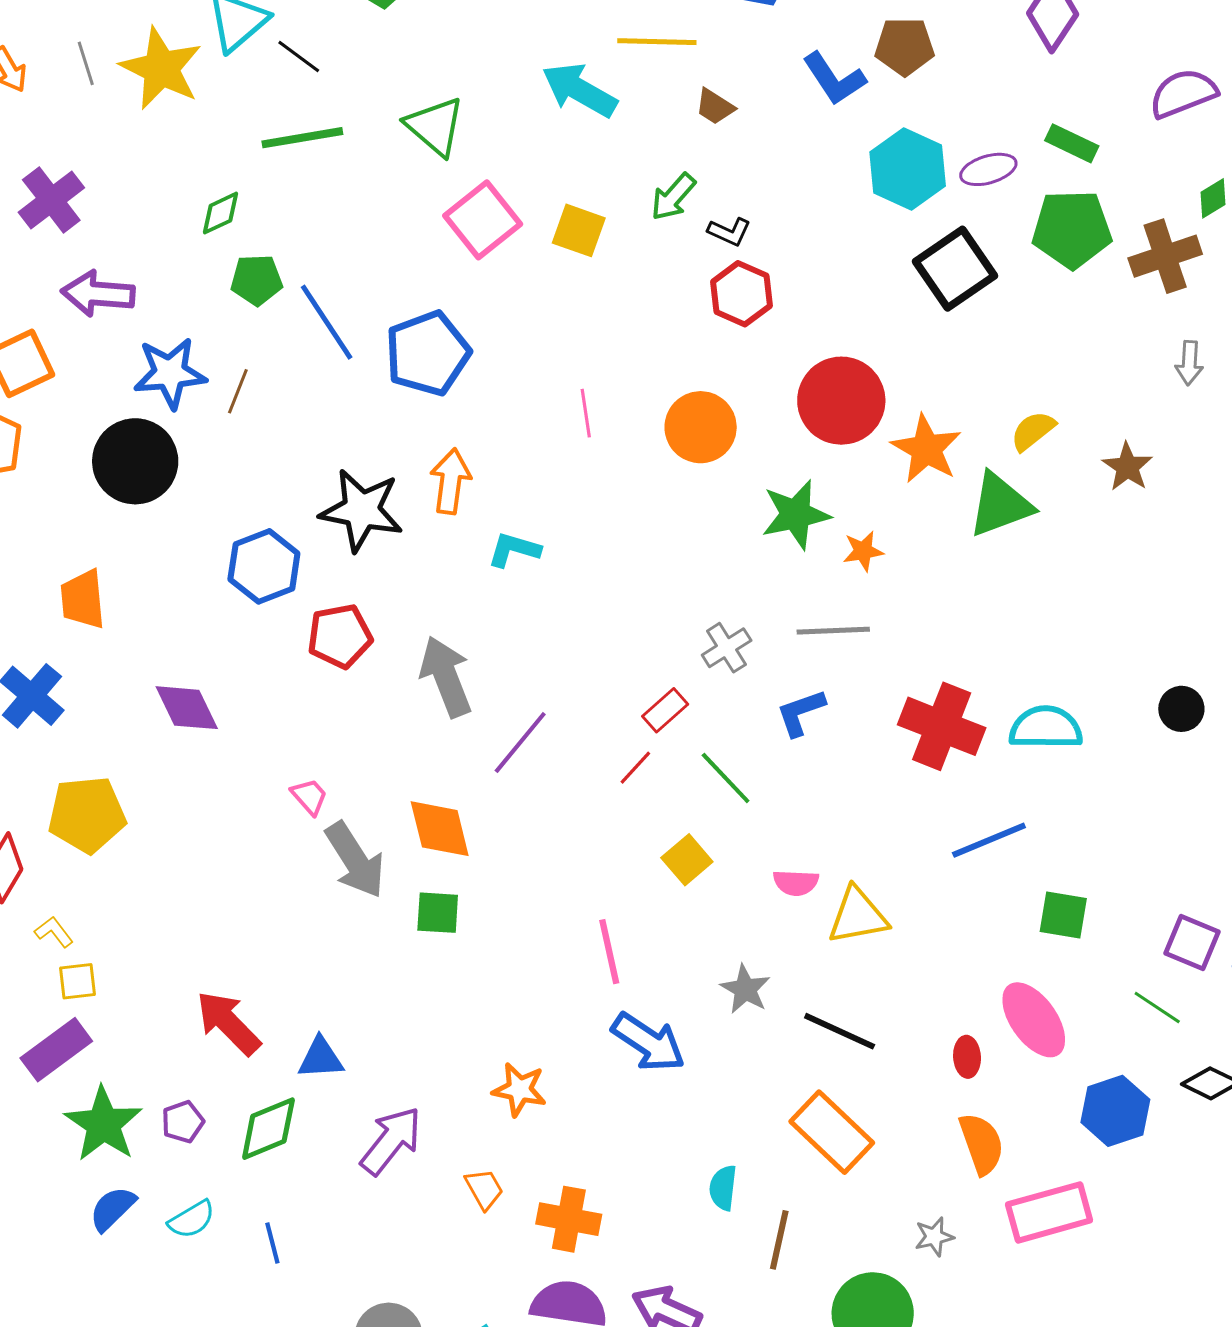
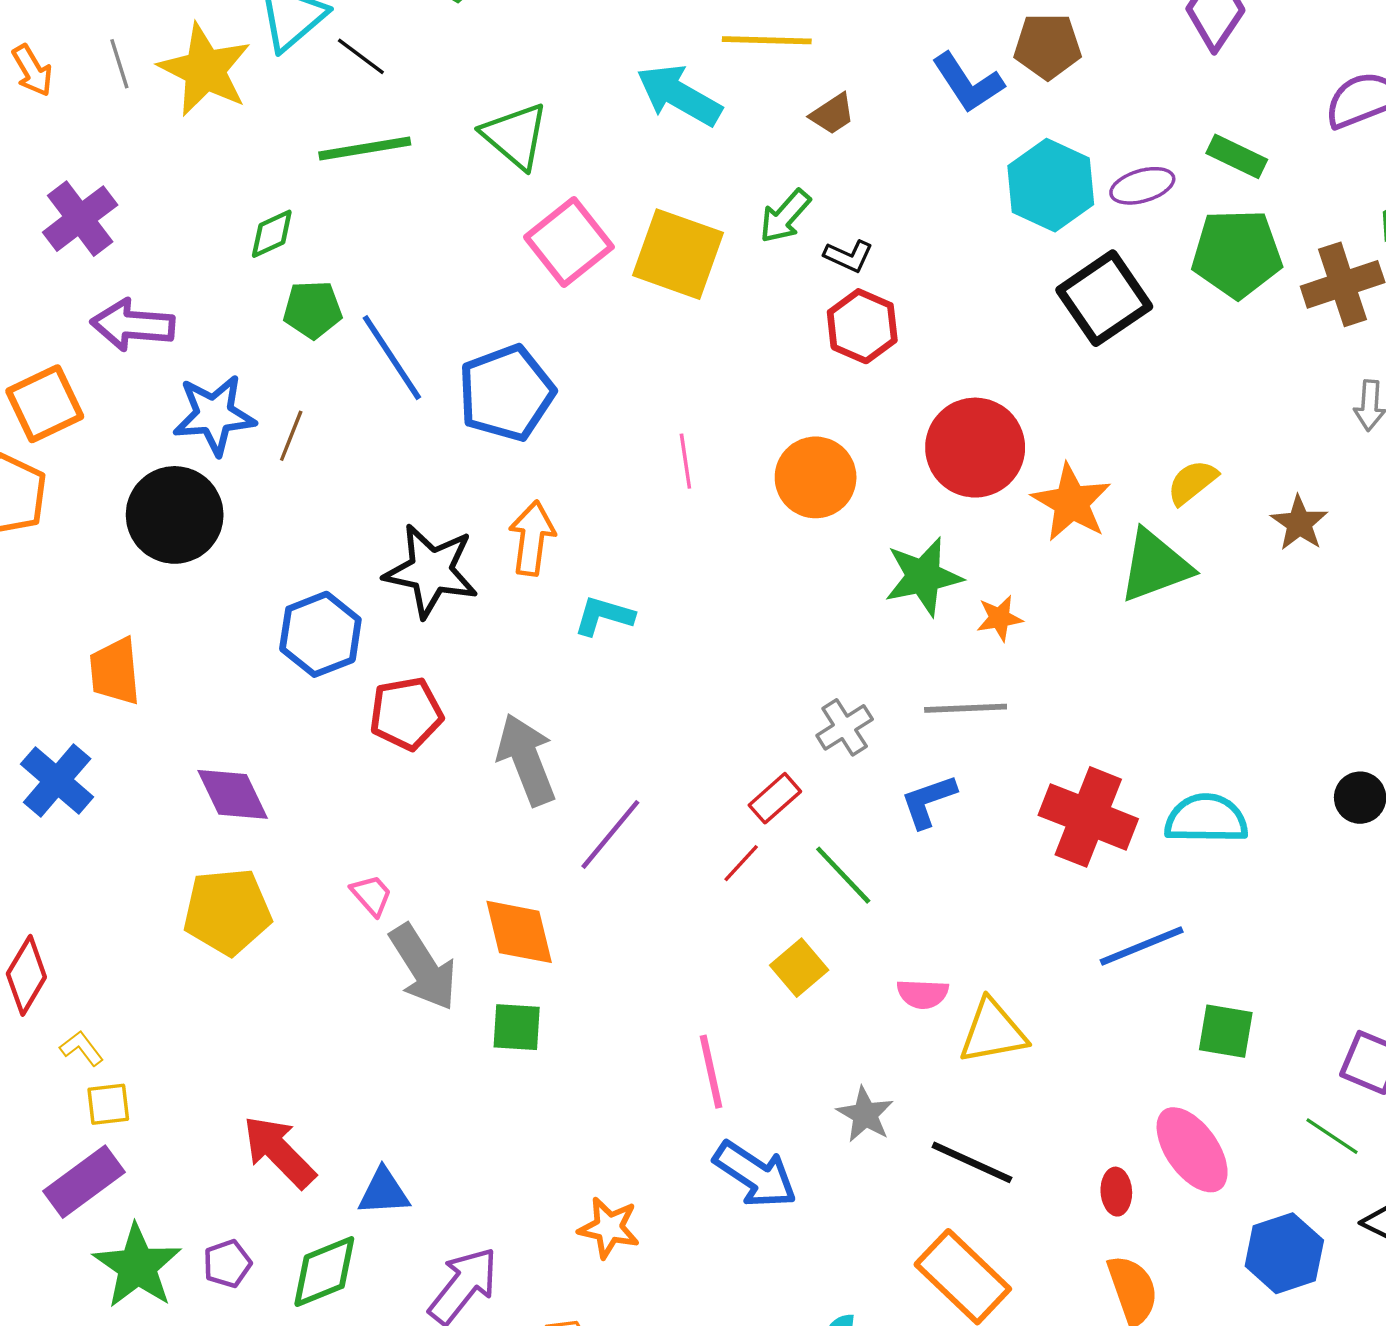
brown trapezoid: (715, 107) -> (832, 114), turned -66
yellow square: (579, 230) -> (678, 254), size x1.5
yellow pentagon: (87, 815) -> (227, 912), moved

